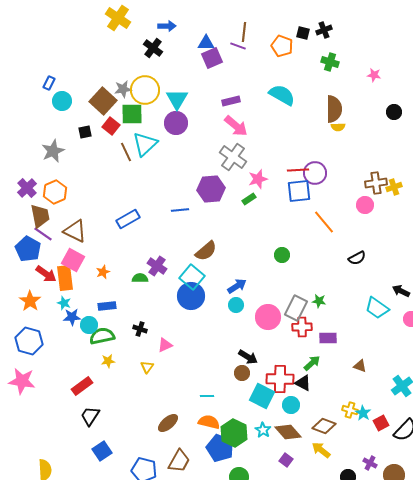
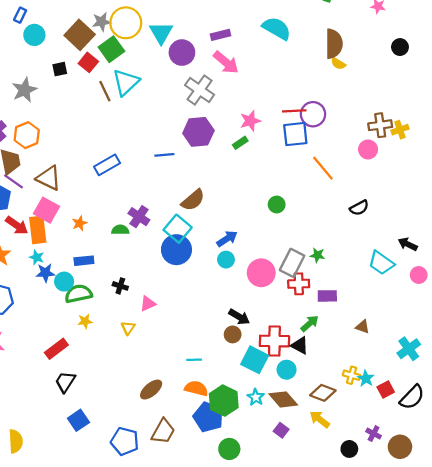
green square: (132, 114) -> (111, 49), turned -35
purple circle: (176, 123) -> (182, 53), moved
yellow semicircle: (338, 127) -> (338, 64), turned 32
gray cross: (233, 157) -> (200, 90), moved

